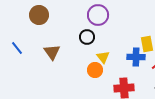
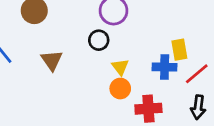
orange circle: (95, 70) -> (120, 89), moved

